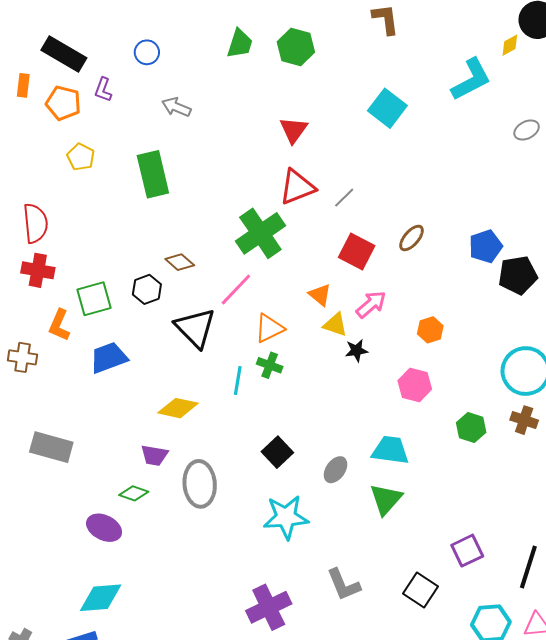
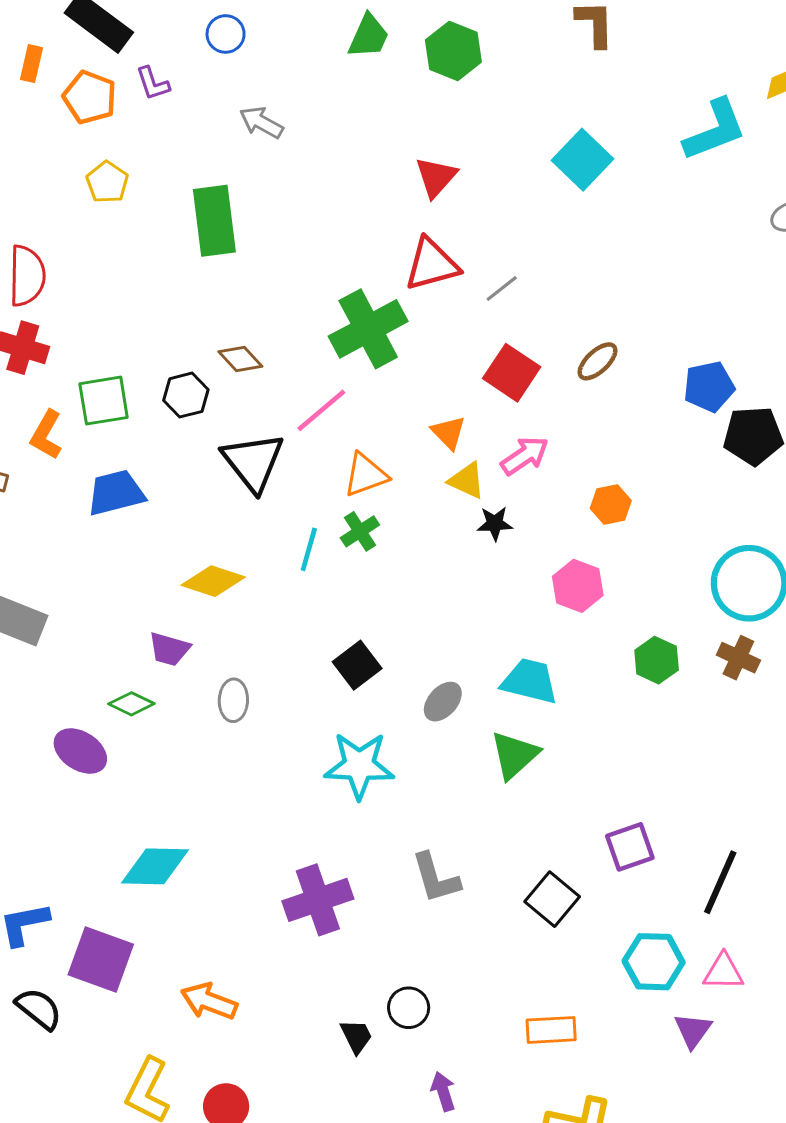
purple L-shape: (103, 90) -> (153, 84), turned -45
green cross: (270, 365) -> (360, 531), turned 30
gray ellipse: (200, 484) -> (233, 700), size x0.6
cyan diamond: (101, 598) -> (155, 866), moved

